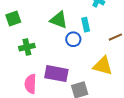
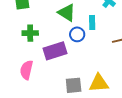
yellow triangle: (103, 66) -> (99, 83), moved, turned -30
purple rectangle: (56, 74) -> (55, 51), moved, turned -40

